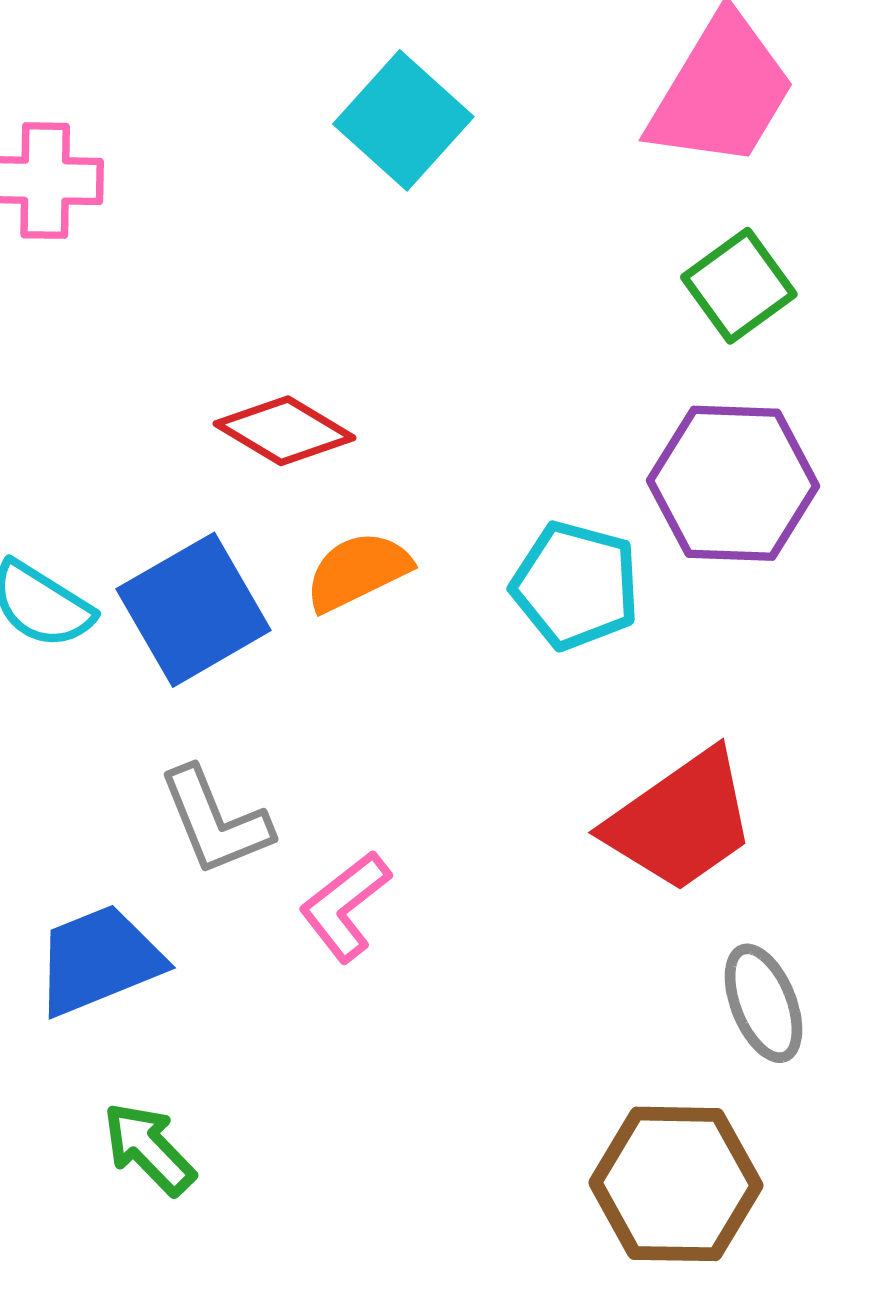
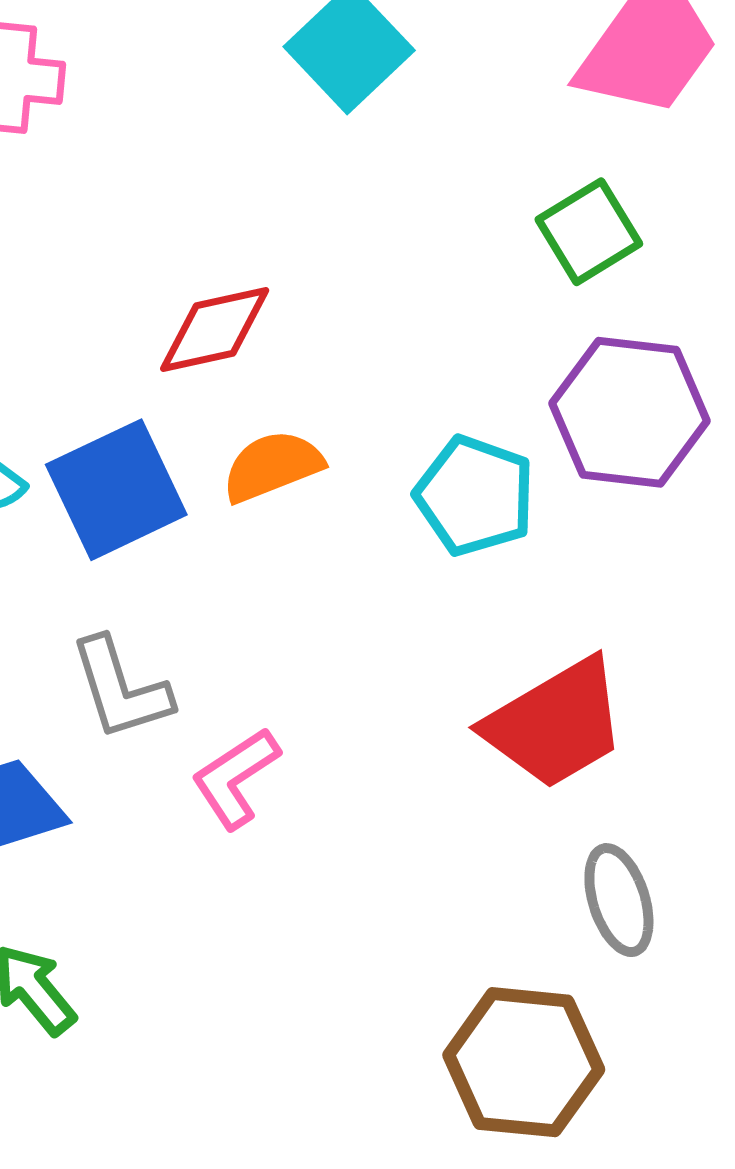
green square: (739, 286) -> (589, 232), moved
red diamond: (284, 431) -> (215, 329), turned -48

